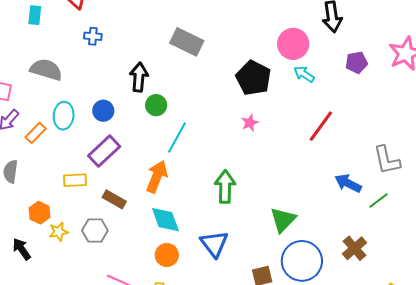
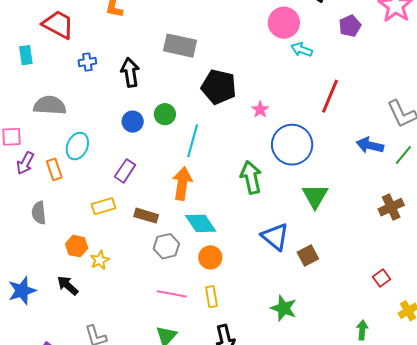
black arrow: (139, 77) -> (130, 72), moved
black pentagon: (253, 78) -> (219, 87), moved
blue circle: (103, 111) -> (133, 122), moved
cyan ellipse: (64, 116) -> (77, 146), turned 32
orange rectangle: (36, 133) -> (54, 169), turned -50
purple rectangle: (104, 151) -> (125, 171), size x0.7
gray hexagon: (95, 230) -> (166, 246), moved
blue triangle: (214, 244) -> (275, 237), moved
brown cross: (354, 248) -> (391, 207), turned 30
blue circle: (302, 261) -> (292, 145), moved

